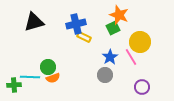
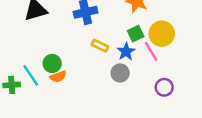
green square: (113, 28) -> (136, 34), moved
yellow rectangle: (84, 37) -> (100, 46), moved
cyan line: (30, 77) -> (31, 75), turned 54

